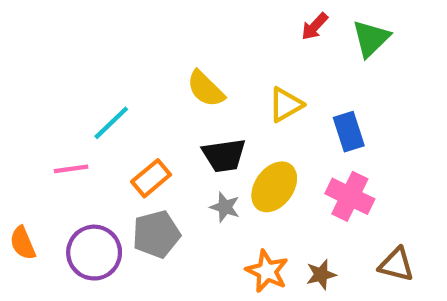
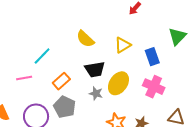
green triangle: (371, 38) -> (177, 36), moved
gray pentagon: (156, 234) -> (65, 107), turned -30

